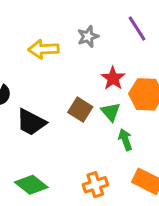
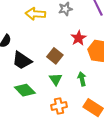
green triangle: (111, 112) -> (56, 79), moved
green diamond: (31, 185) -> (25, 90), moved

